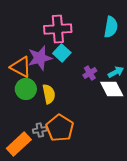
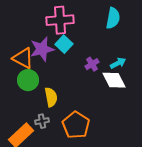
yellow semicircle: (49, 94) -> (51, 97), moved
orange pentagon: (60, 128) -> (76, 125), moved

